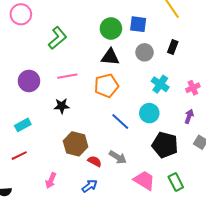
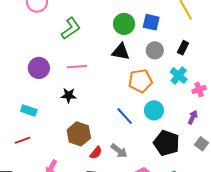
cyan cross: (160, 84) -> (179, 76), moved
orange pentagon: (106, 86) -> (140, 81), moved
cyan rectangle: (23, 125) -> (29, 111), turned 42
red semicircle: (95, 161) -> (96, 153), turned 96

